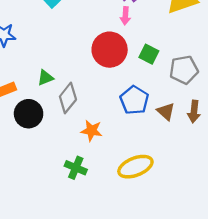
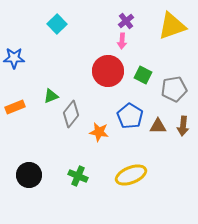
brown triangle: (166, 111) -> (158, 126), turned -42
black circle: (29, 114) -> (29, 175), moved
orange star: (92, 131) -> (99, 132), moved

